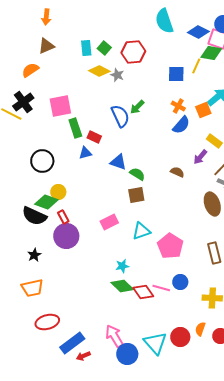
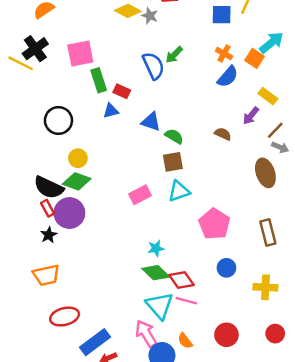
orange square: (203, 110) -> (254, 58), turned -35
green diamond: (46, 202) -> (77, 181), moved
red rectangle: (63, 217) -> (47, 208), moved
cyan triangle: (141, 231) -> (179, 191), moved
purple circle: (66, 236) -> (69, 213), moved
pink line: (161, 288) -> (186, 301), moved
orange semicircle: (200, 329) -> (185, 341), moved, turned -56
cyan triangle: (155, 343) -> (160, 306), moved

